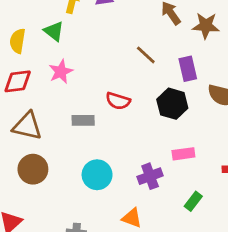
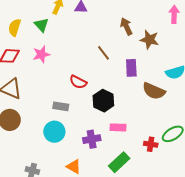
black hexagon: (172, 104) -> (103, 101), moved
gray rectangle: (83, 120) -> (61, 106), moved
green rectangle: (193, 201) -> (119, 162), size x1.5

